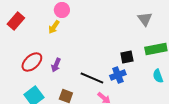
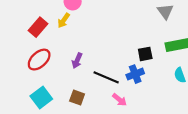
red rectangle: (16, 21) -> (38, 27), moved
purple arrow: (56, 65) -> (77, 61), moved

